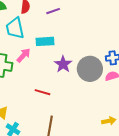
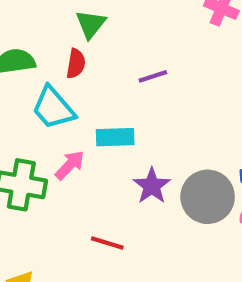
purple line: (53, 11) -> (153, 76), moved
cyan trapezoid: (15, 28) -> (53, 108), turned -30

